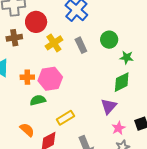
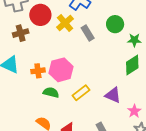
yellow cross: (54, 43) -> (65, 23), moved
green semicircle: (38, 100) -> (51, 92), turned 35
purple triangle: (109, 106) -> (113, 95), moved, turned -42
yellow rectangle: (65, 118) -> (81, 93), moved

